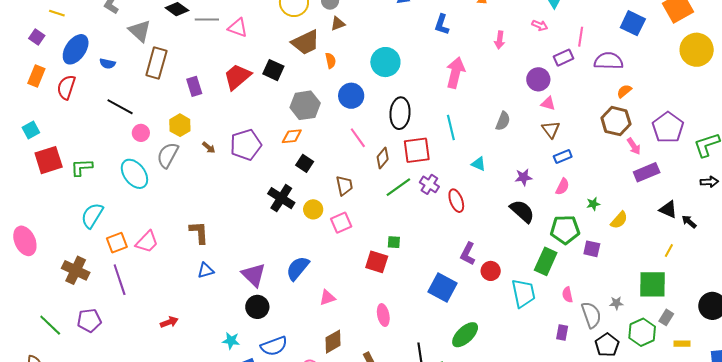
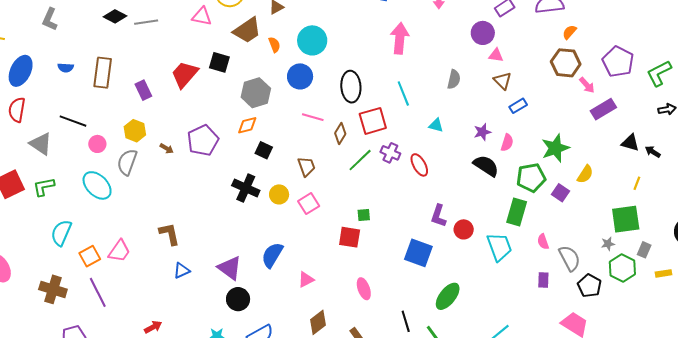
pink triangle: (238, 28) -> (202, 16), moved
gray triangle: (140, 31) -> (41, 144), moved
cyan circle: (385, 62) -> (312, 40), moved
blue semicircle: (107, 64) -> (66, 68), moved
pink line: (358, 138) -> (313, 117), turned -30
pink semicircle: (562, 187) -> (507, 143), moved
green star: (593, 204) -> (555, 148), size x2.0
yellow semicircle: (619, 220) -> (585, 174), moved
purple square: (592, 249) -> (560, 193), turned 30
gray star: (616, 303) -> (608, 244), moved

